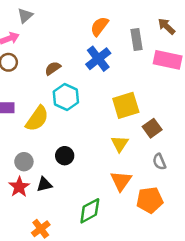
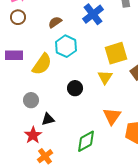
yellow triangle: (120, 144) -> (105, 77), moved
black circle: (65, 156) -> (75, 88), moved
red star: (19, 187) -> (33, 135), moved

